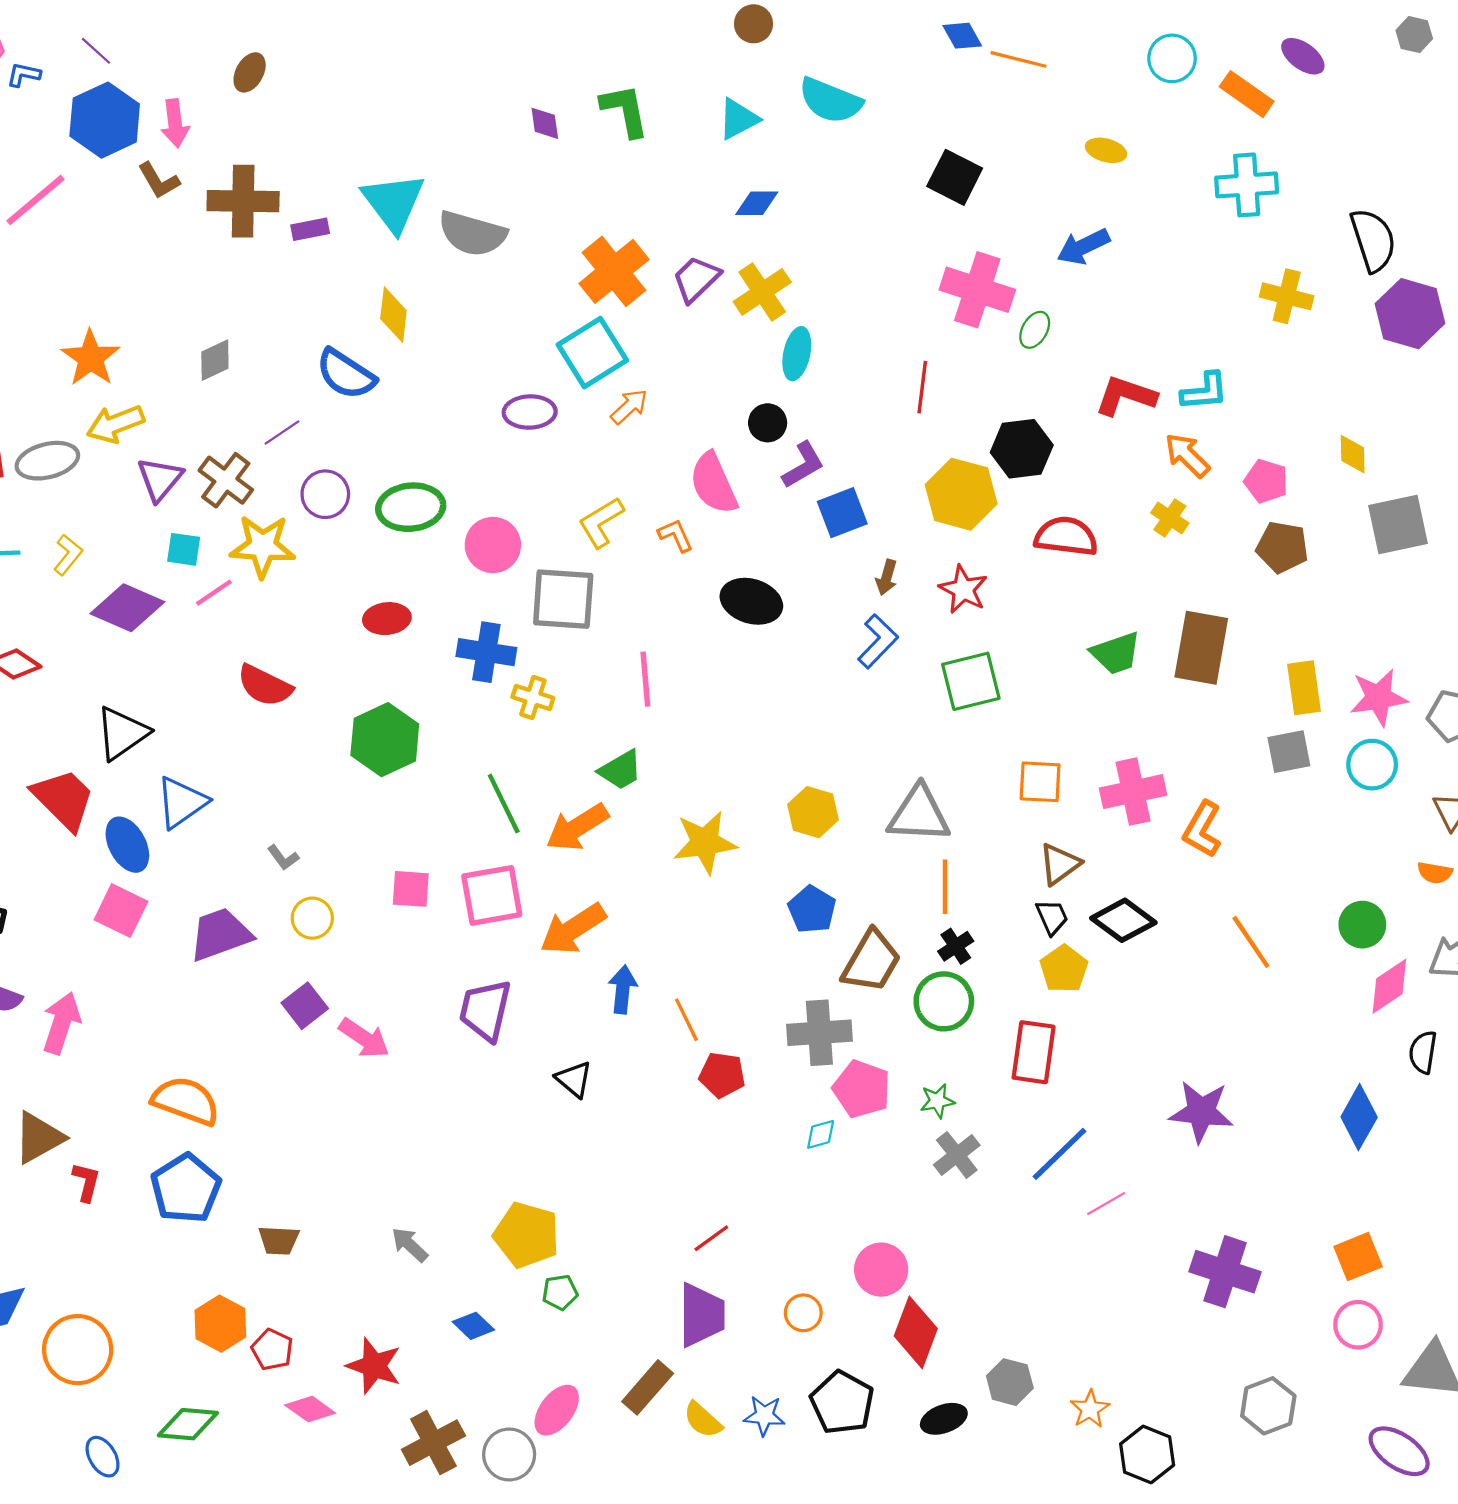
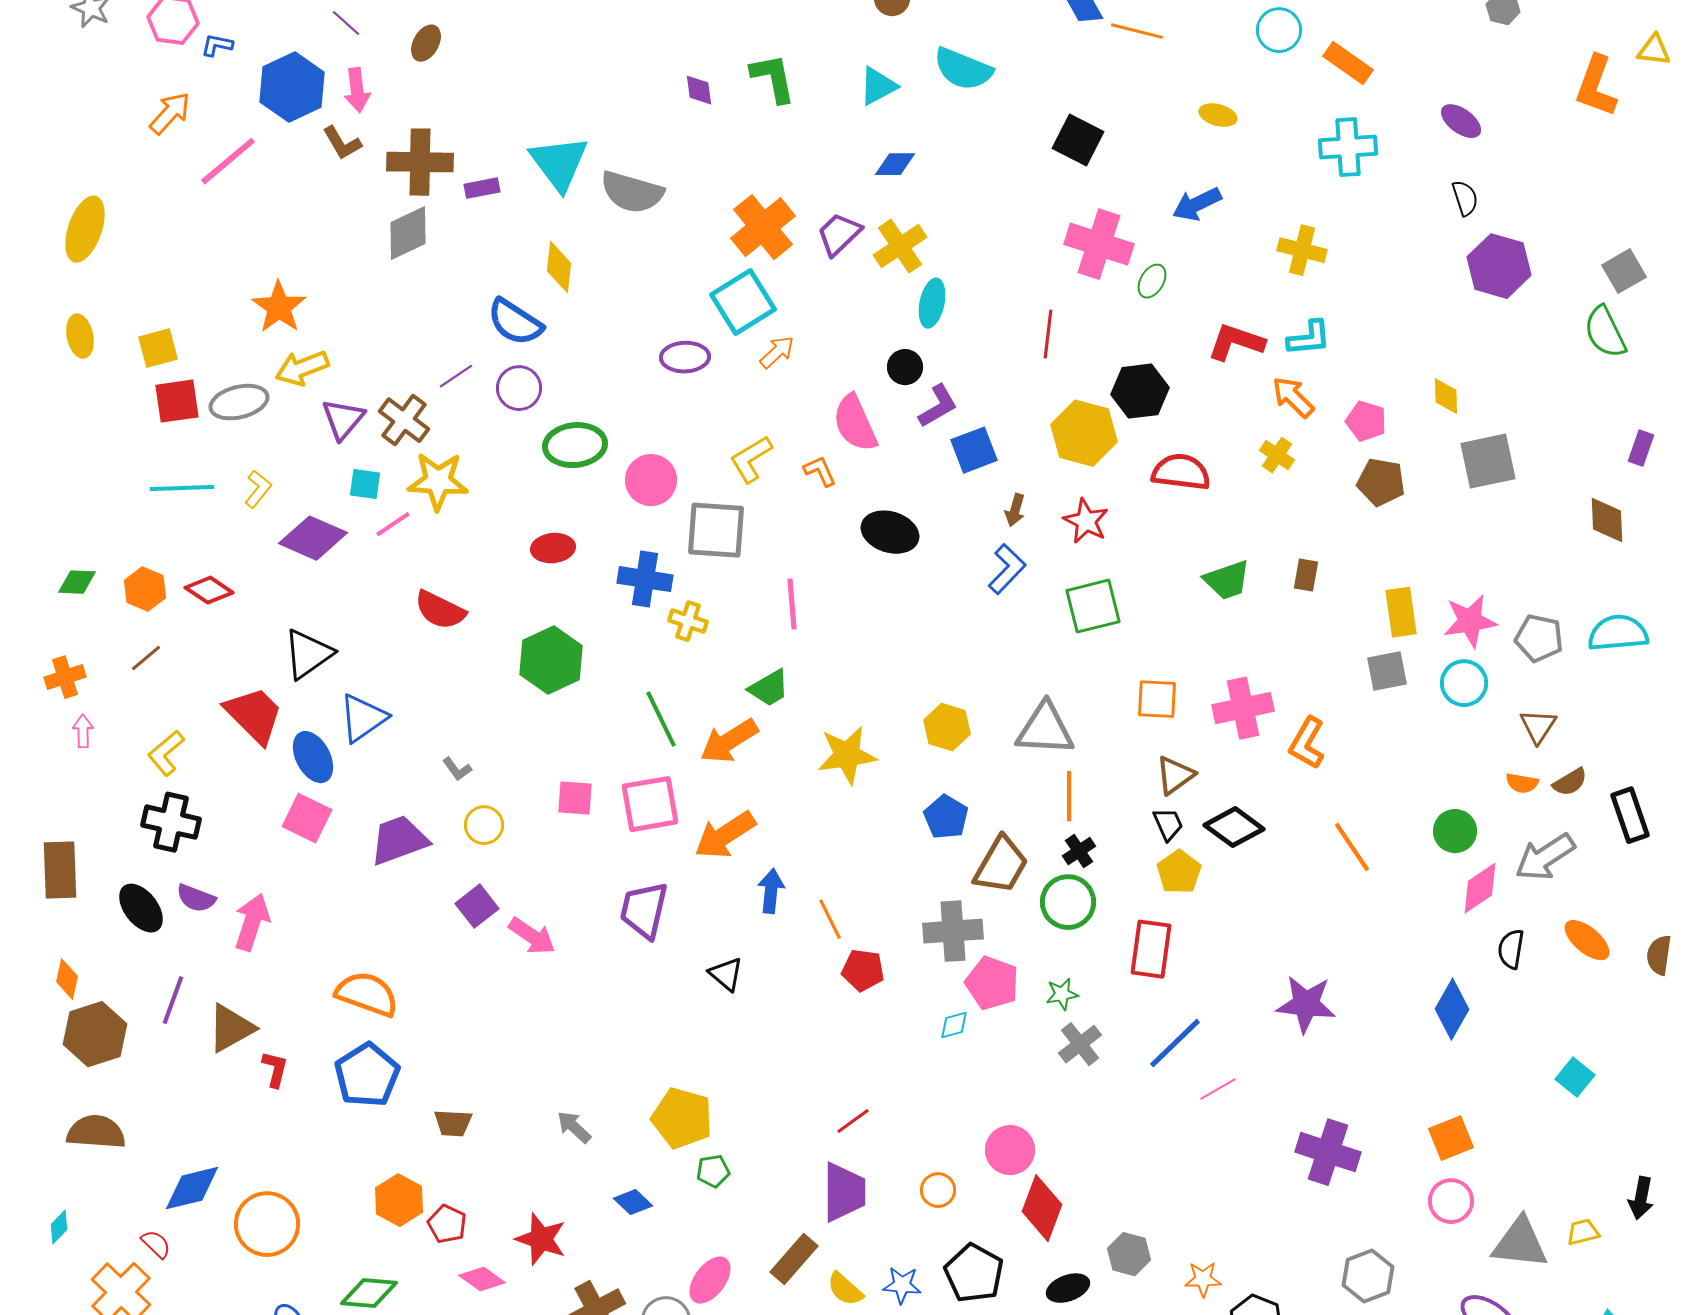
purple line: (96, 51) -> (346, 23), moved
purple ellipse: (1303, 56) -> (1461, 121), moved
black semicircle: (1373, 240) -> (1465, 198), size x0.6
yellow cross: (1287, 296) -> (1302, 250), moved
gray diamond: (215, 360) -> (408, 233), moved, size x1.4
purple circle: (325, 494) -> (519, 388), moved
brown rectangle: (1201, 648) -> (1306, 575), size x0.5
orange star: (1090, 1409) -> (1203, 1279), turned 30

